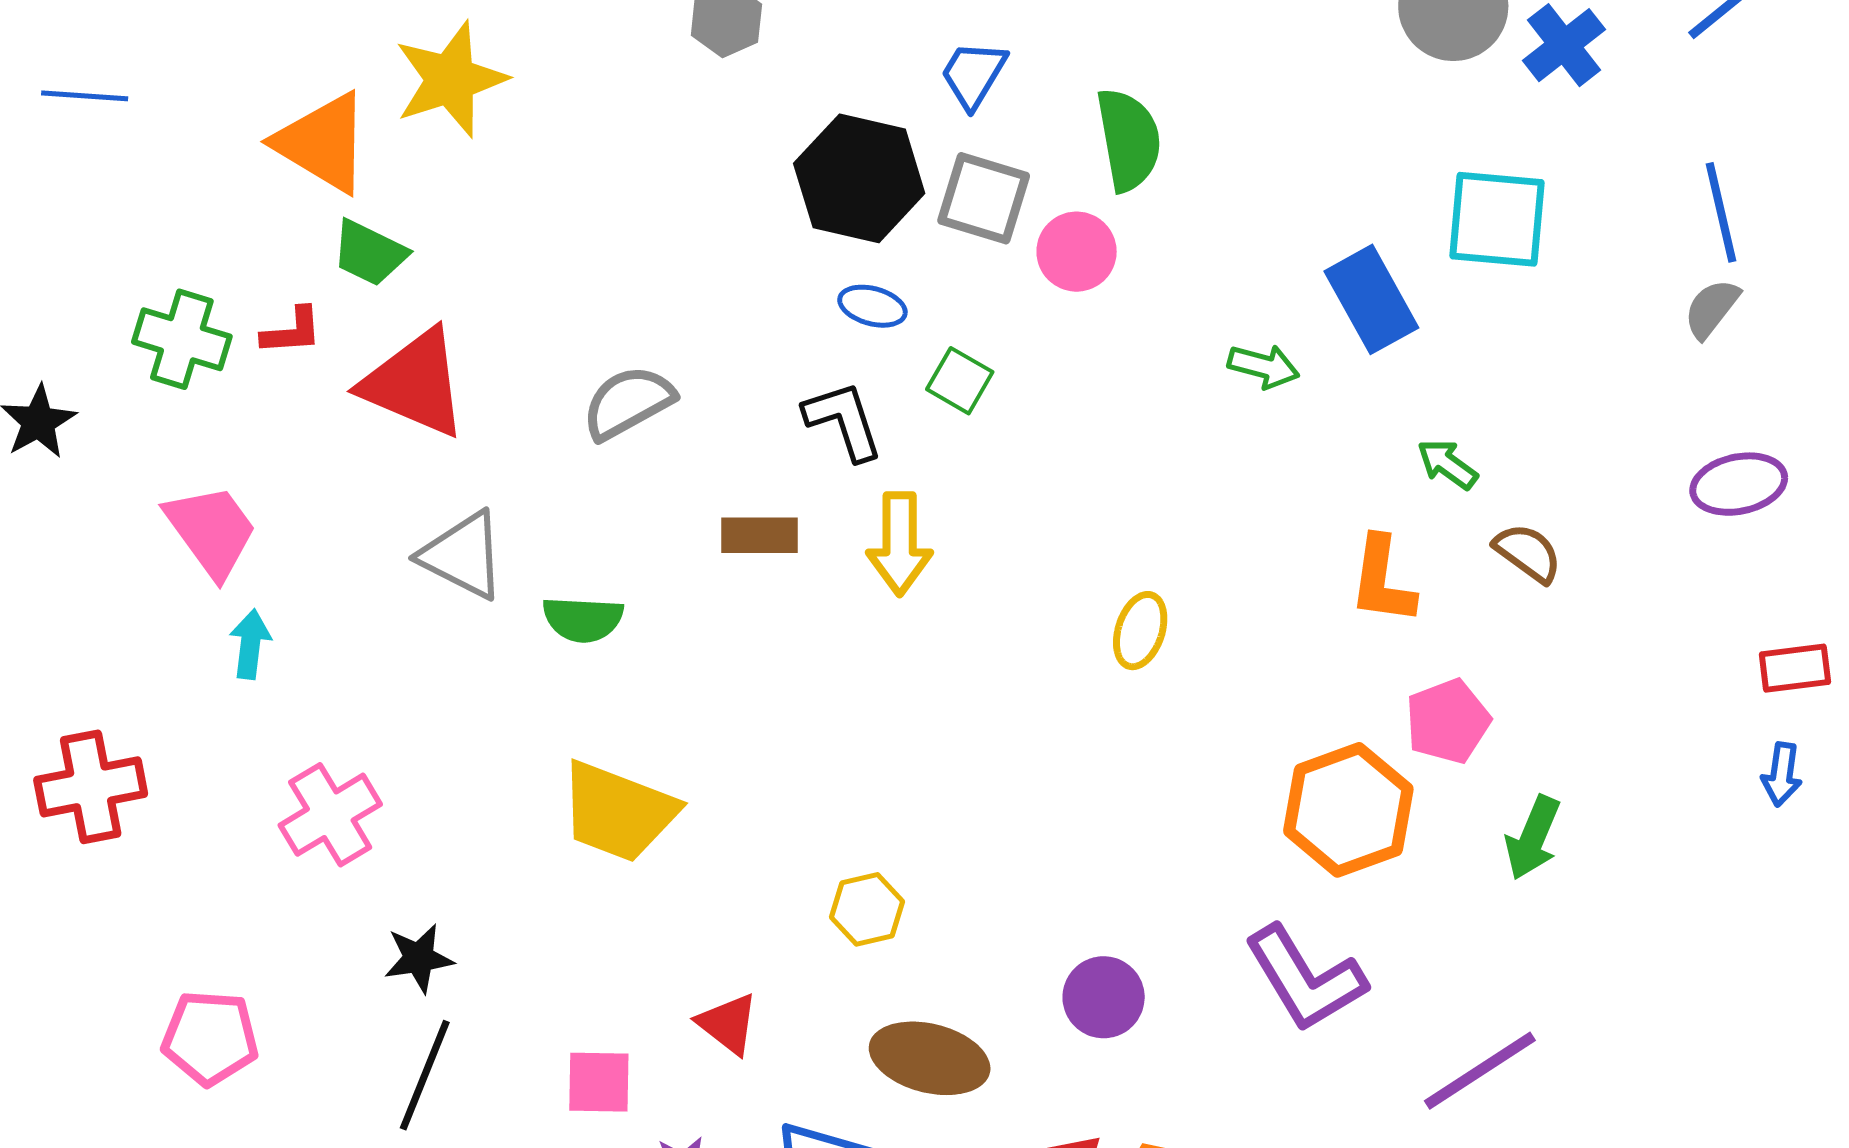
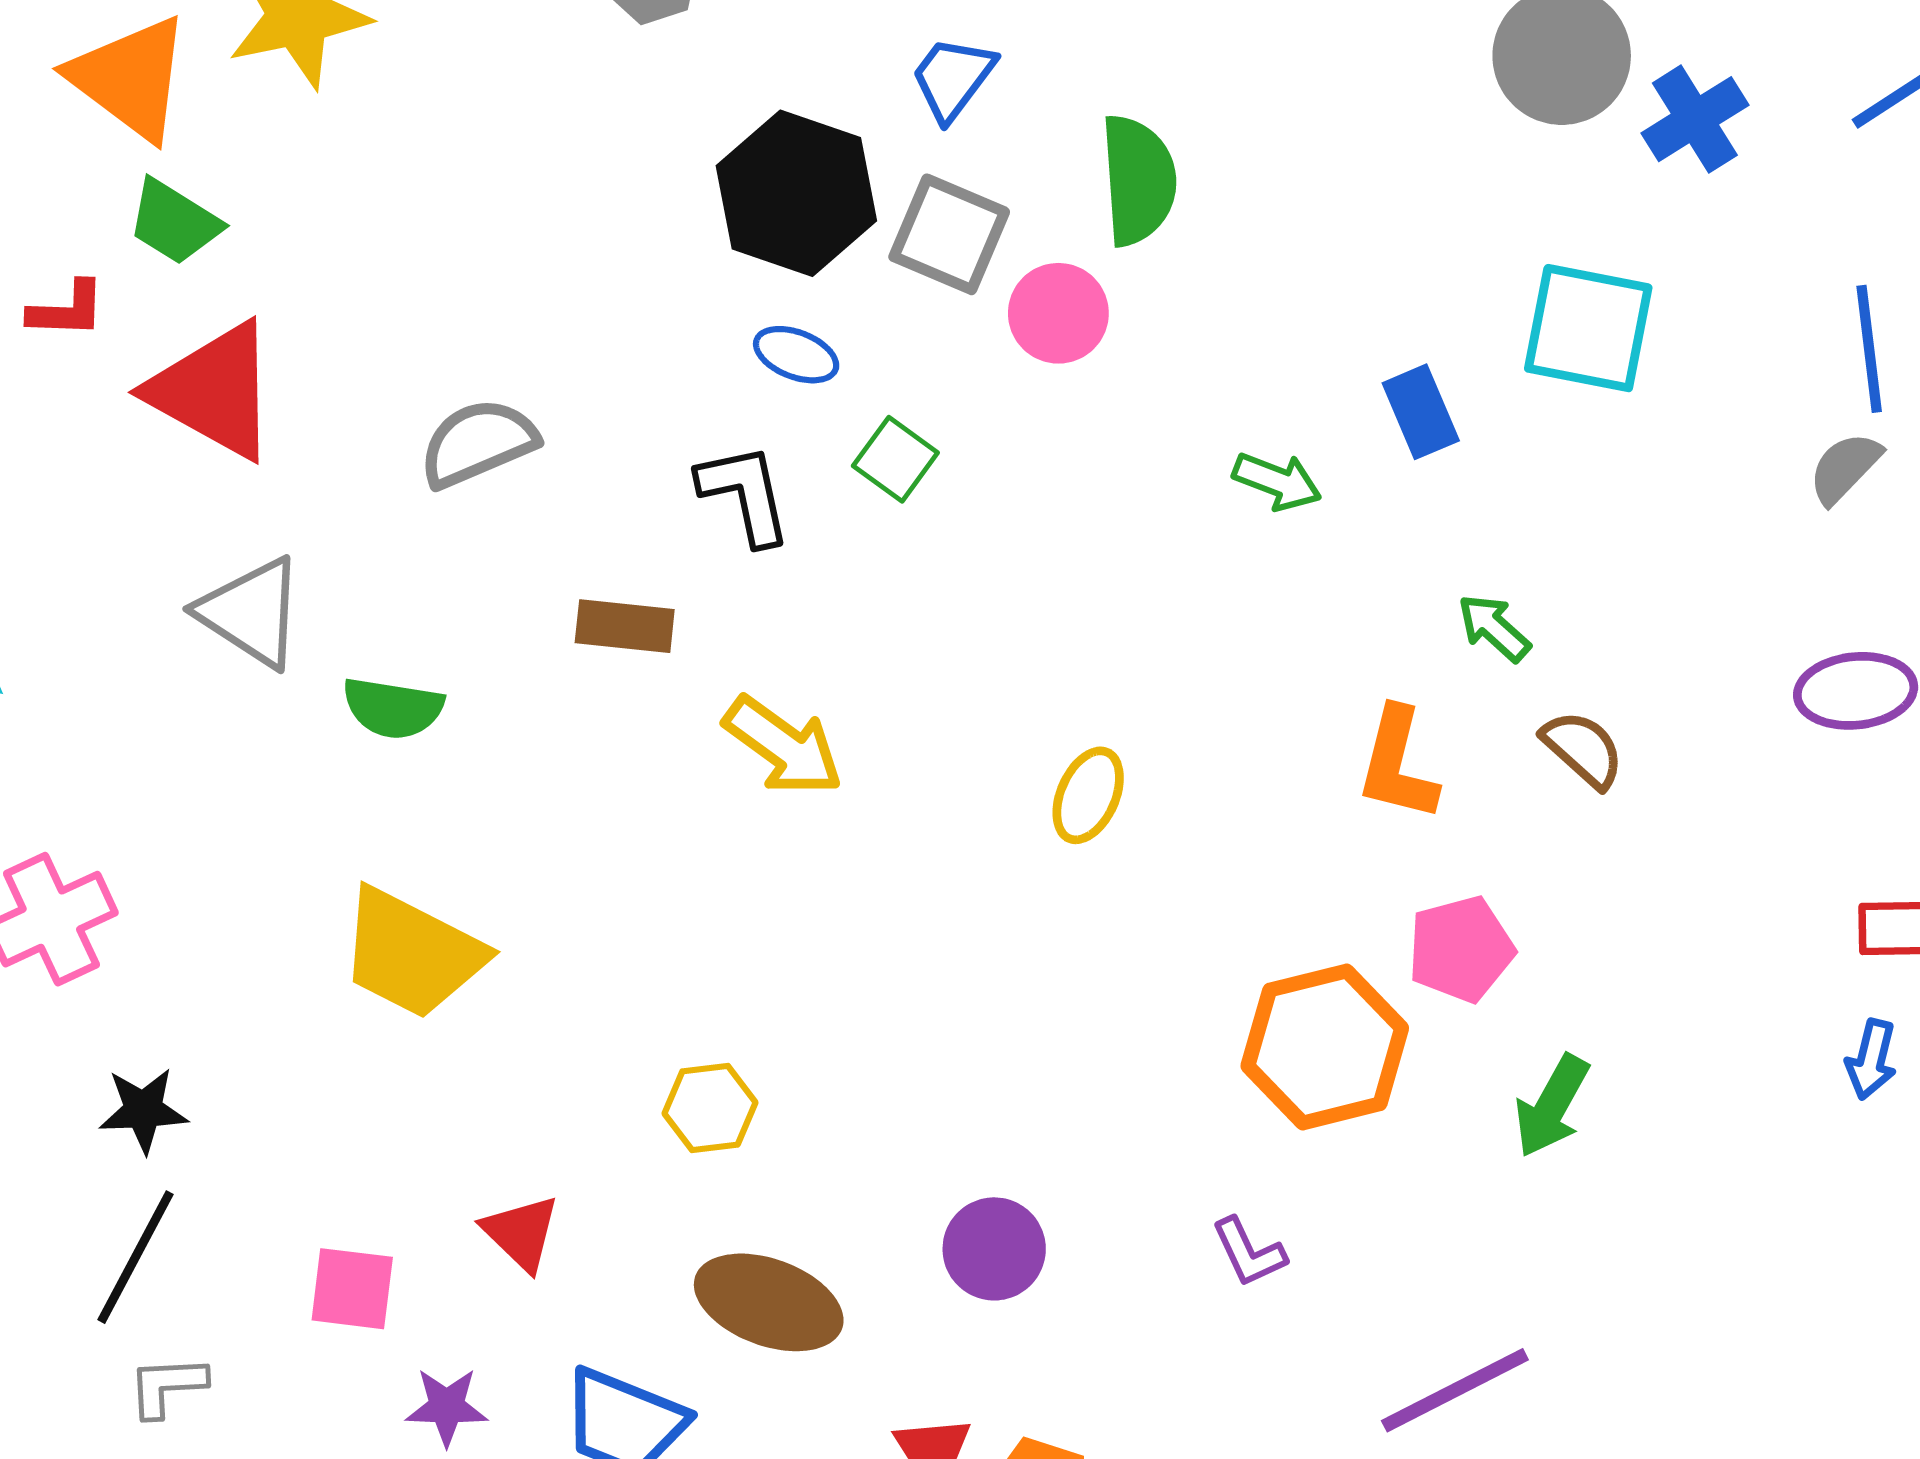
blue rectangle: (1371, 299) -> (1421, 412), size x0.7
yellow arrow: (900, 544) -> (783, 746), moved, turned -60
purple L-shape: (1305, 979) -> (1249, 1252), size x0.5

